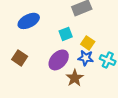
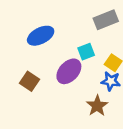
purple ellipse: (59, 60) -> (69, 71), moved

